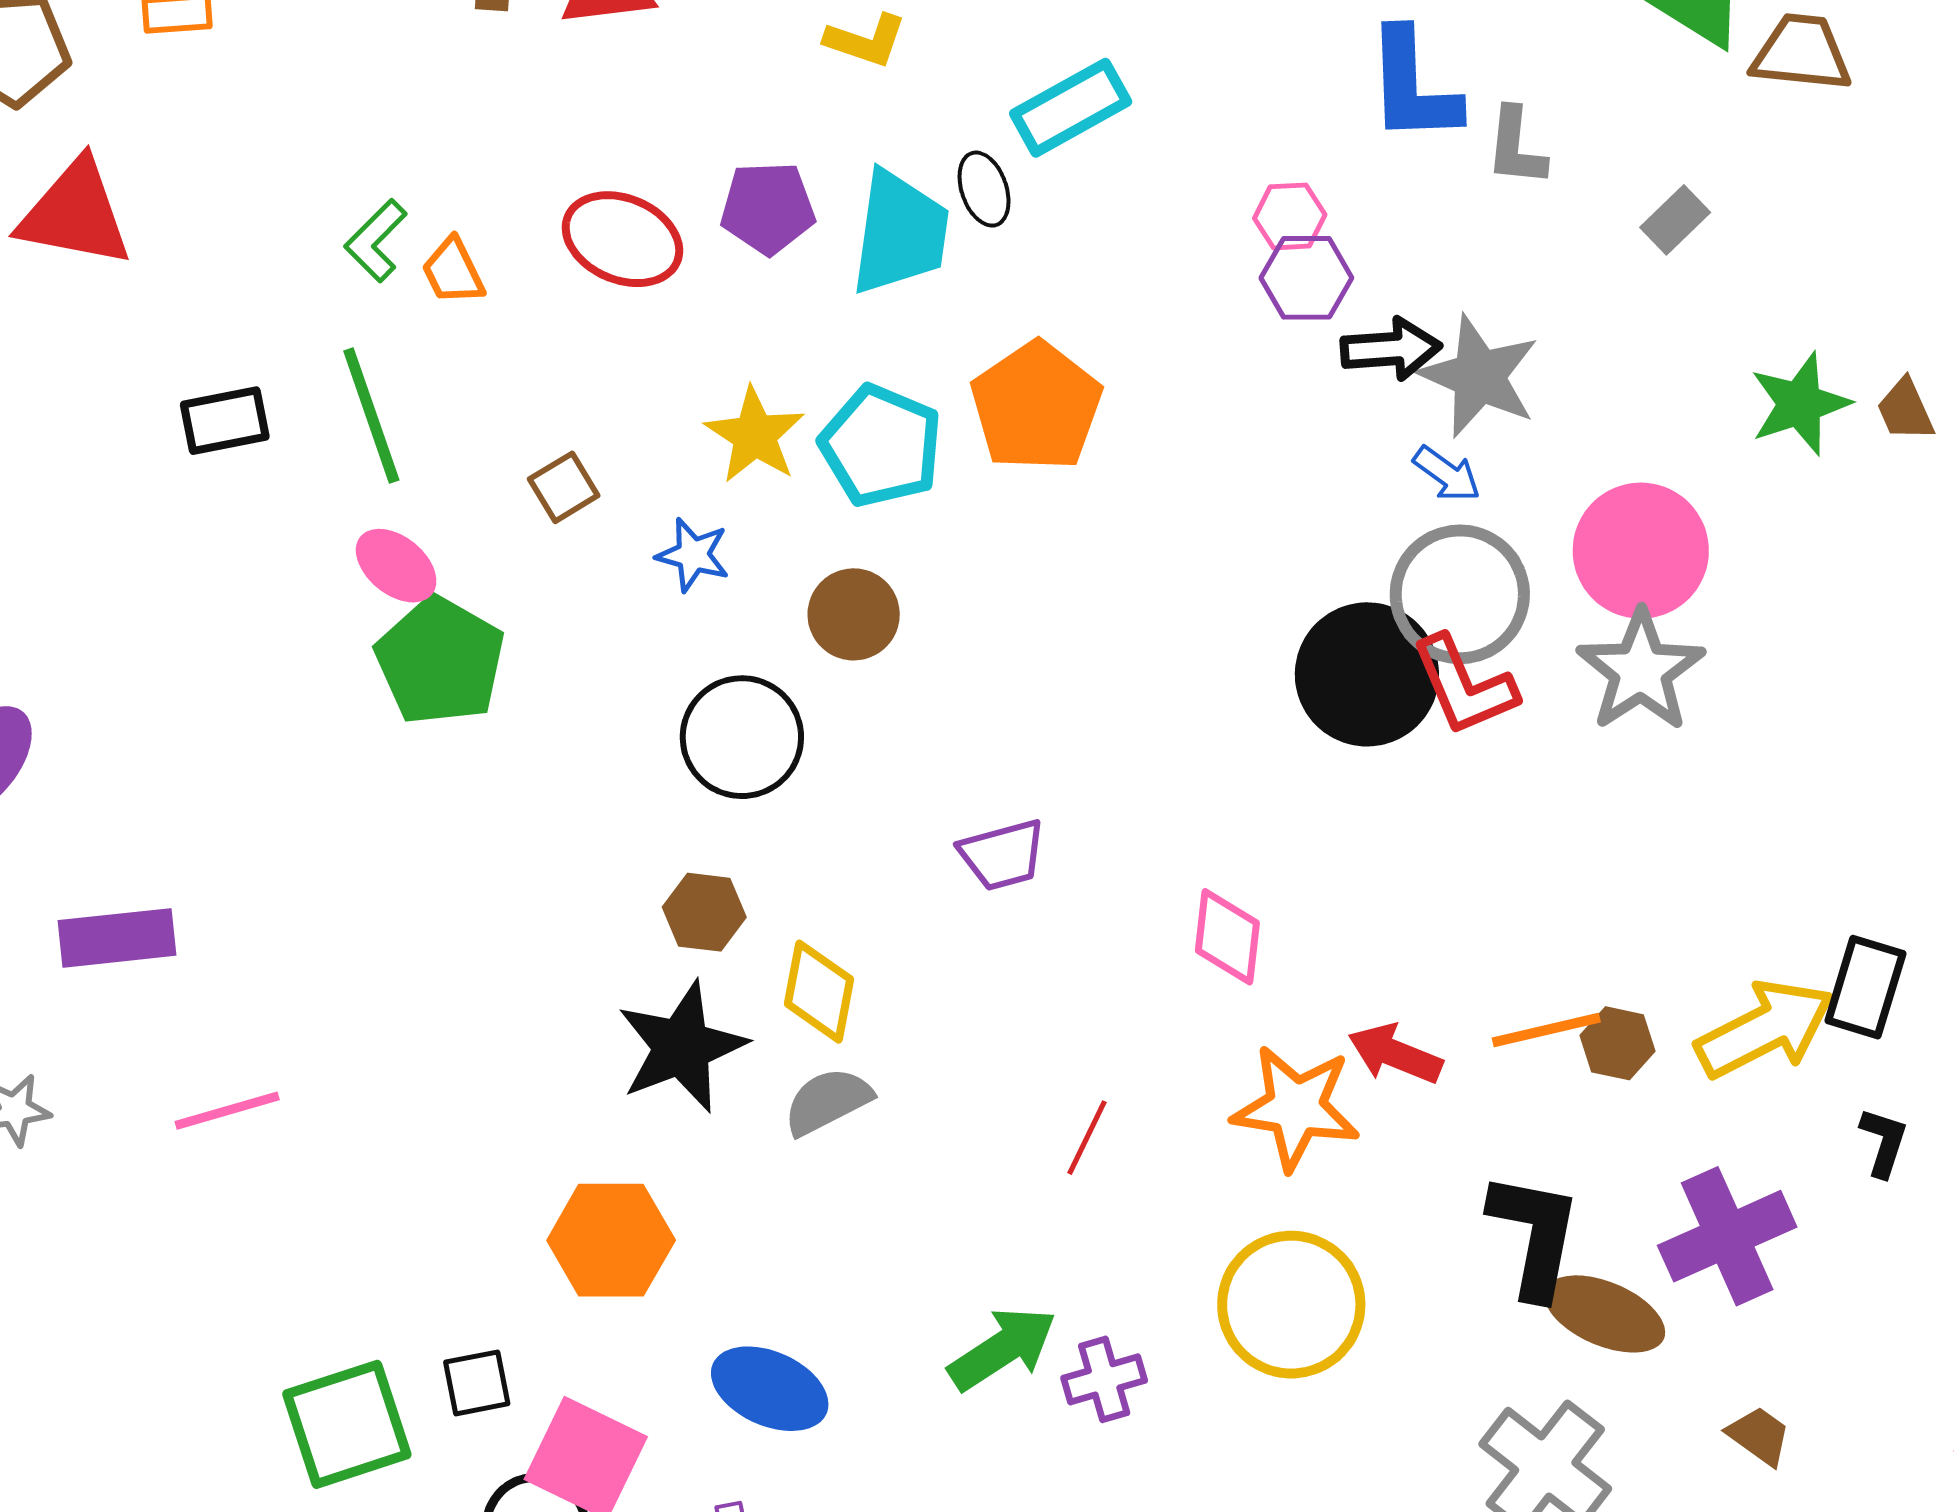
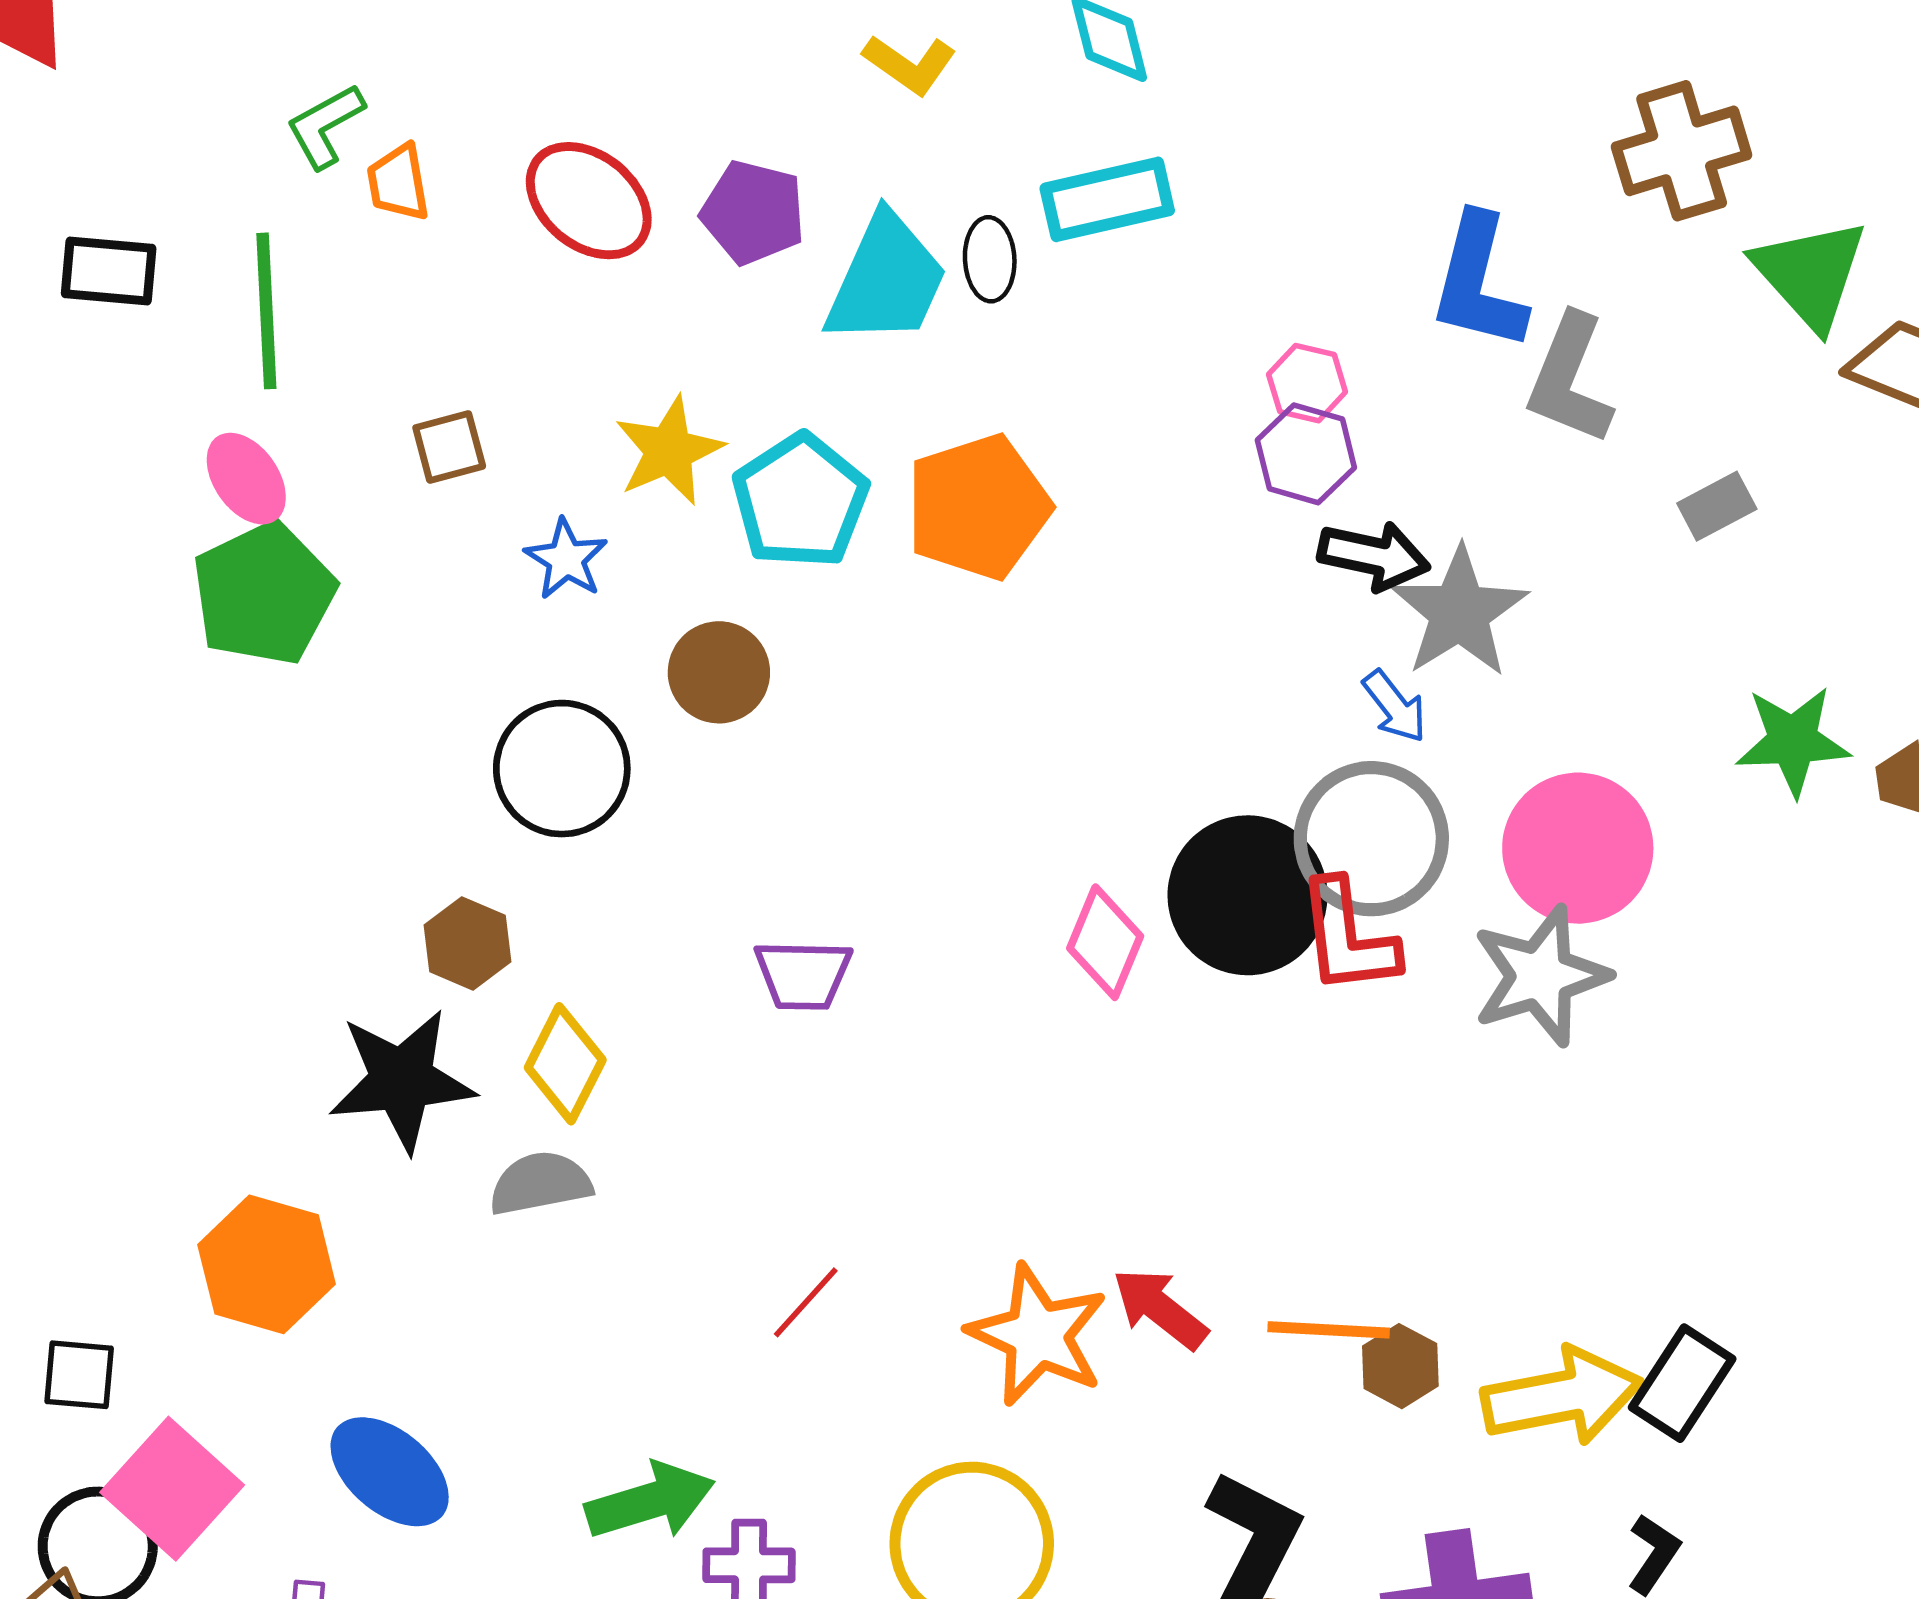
gray L-shape: (1516, 147) -> (1570, 379), size x1.4
pink diamond: (1227, 937) -> (1105, 942), moved

